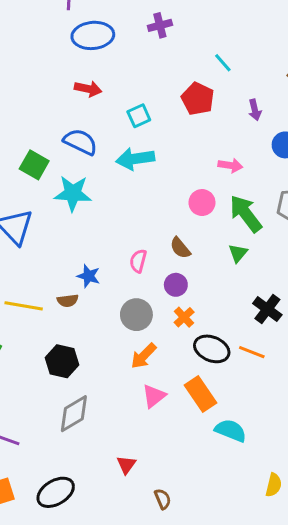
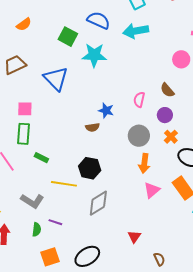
yellow line: (24, 306) -> (64, 184), moved
orange arrow: (144, 356) -> (144, 163), turned -36

